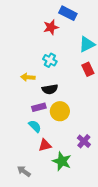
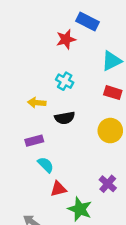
red rectangle: (88, 69) -> (113, 93), turned -48
purple rectangle: (39, 107) -> (34, 141), moved
yellow circle: (60, 111) -> (110, 131), moved

